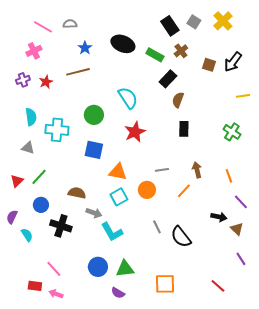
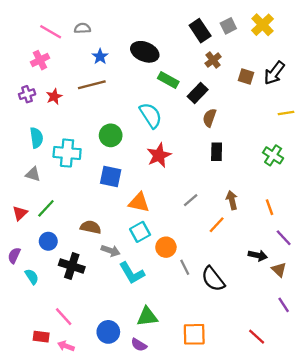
gray square: (194, 22) -> (228, 26), turned 32
green rectangle: (155, 55) -> (168, 80), moved
gray line: (162, 170) -> (191, 200), turned -32
orange circle: (147, 190) -> (166, 247), moved
blue circle: (98, 267) -> (108, 332), moved

